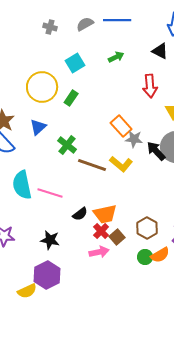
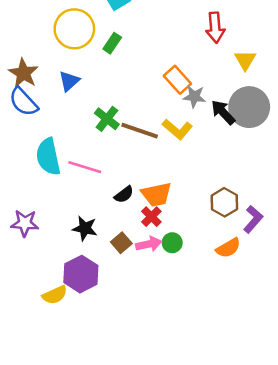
green cross: (67, 145) -> (107, 119), moved
brown hexagon: (147, 228) -> (224, 202), moved
brown square: (117, 237) -> (121, 243), moved
green circle: (145, 257) -> (172, 243), moved

